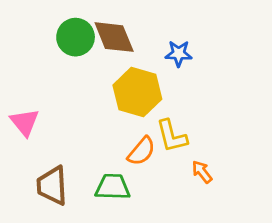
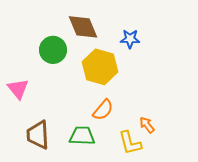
green circle: (76, 37) -> (53, 50), moved
yellow L-shape: (172, 136) -> (130, 143), moved

